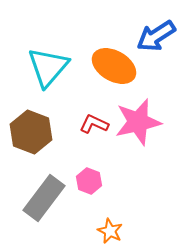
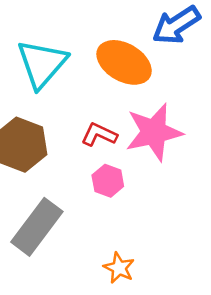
pink hexagon: (89, 181) -> (108, 181), moved

